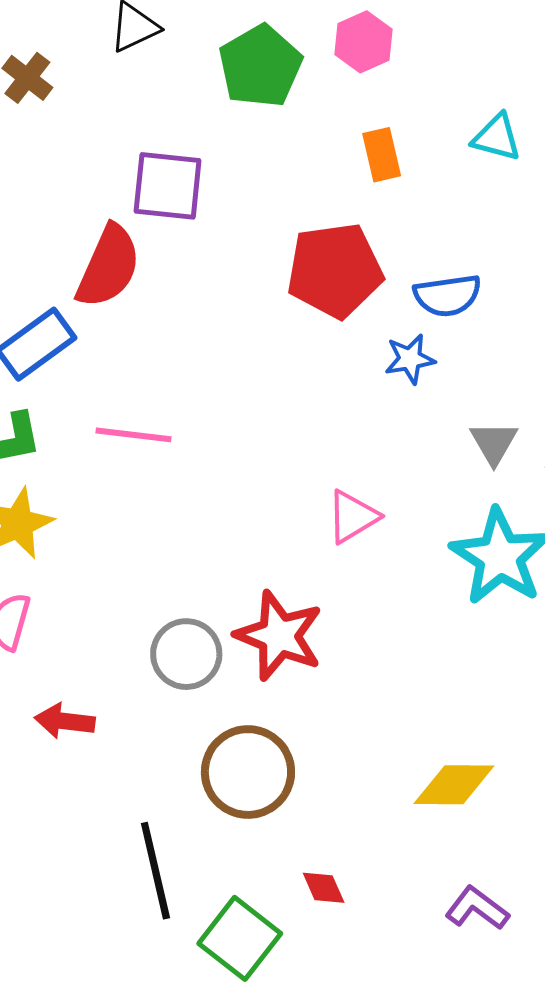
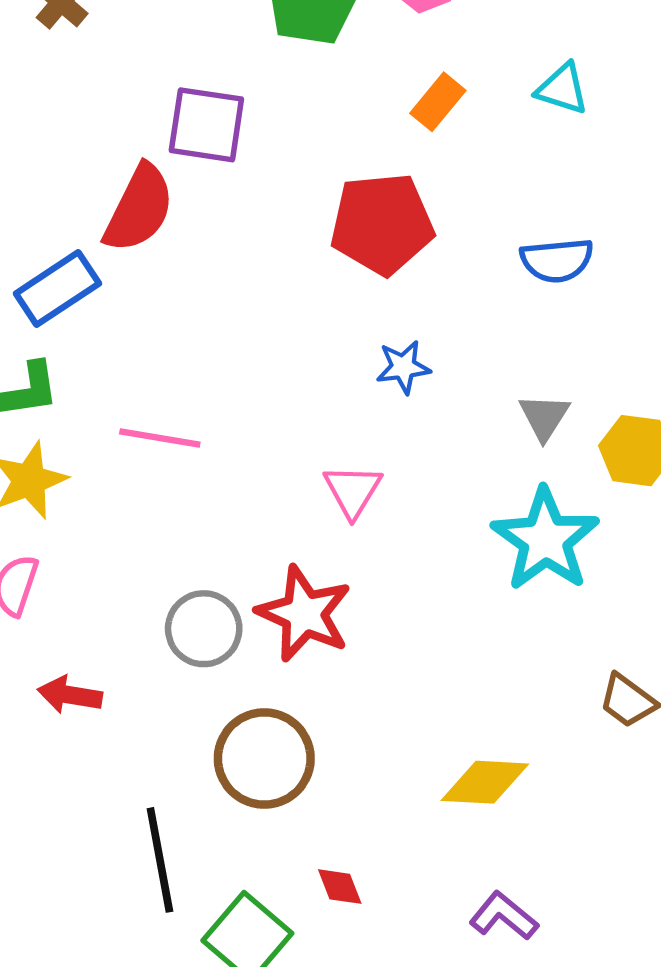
orange rectangle: (382, 155) -> (438, 102), turned 50
blue semicircle: (447, 295) -> (557, 260), moved
blue star: (410, 359) -> (403, 367), moved
pink line: (134, 435) -> (160, 438), moved
pink triangle: (353, 517) -> (353, 491), moved, turned -30

